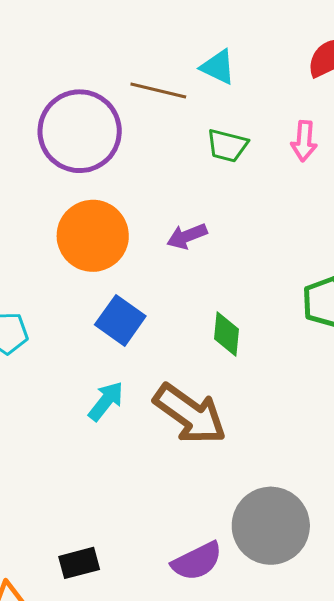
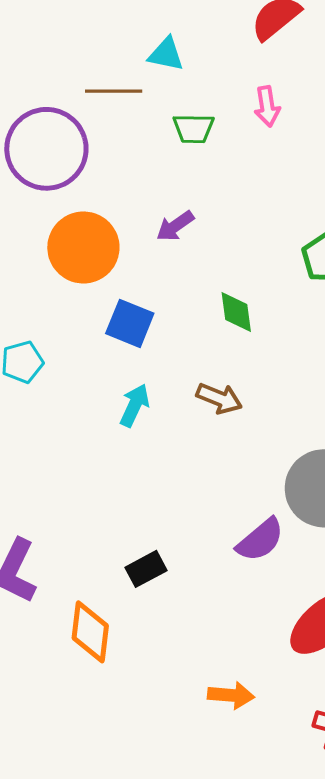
brown arrow: (190, 414) -> (219, 398), size x0.6

